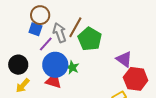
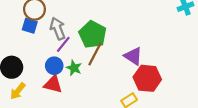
brown line: (75, 27) -> (95, 54), moved
purple line: (46, 44) -> (63, 44), moved
blue circle: (55, 65) -> (54, 66), size x0.6

